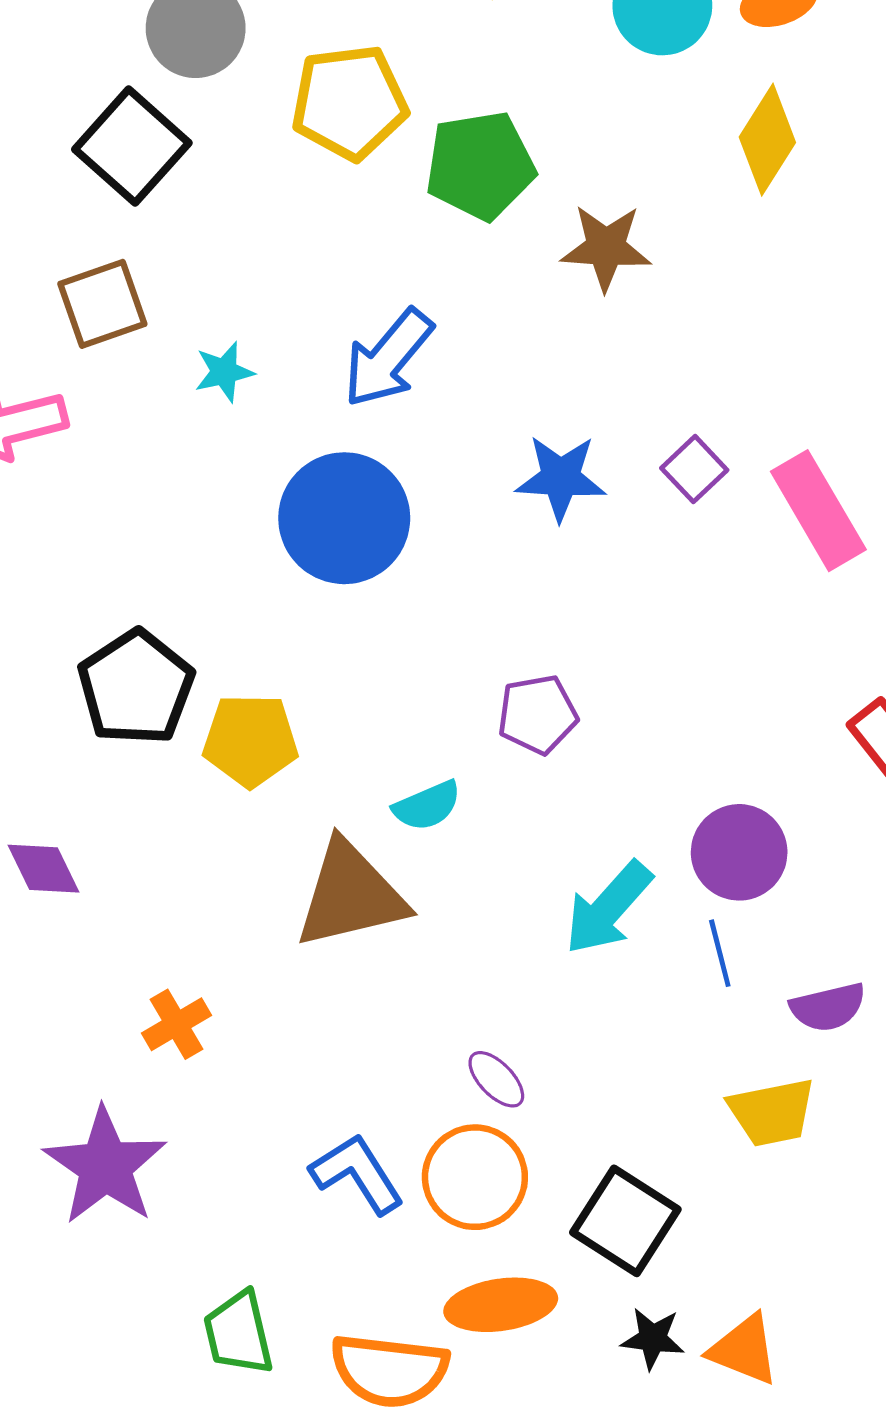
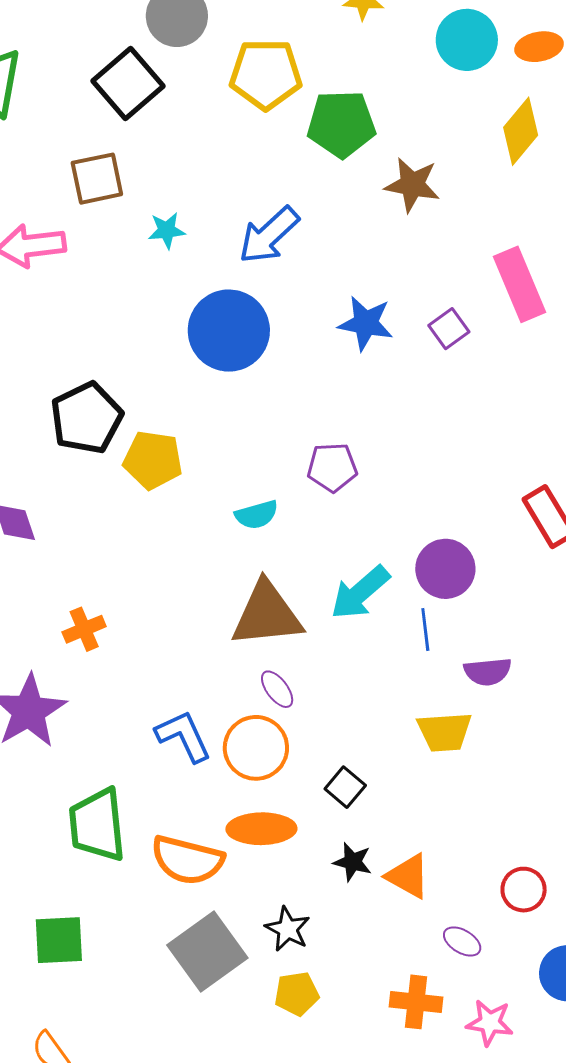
pink rectangle: (818, 511) -> (519, 284), moved
brown triangle: (351, 895) -> (267, 614), moved
black square: (625, 1221) -> (345, 787), size x0.6
green trapezoid: (238, 1333) -> (97, 825), size x1.4

